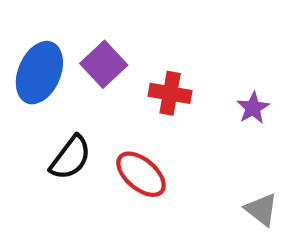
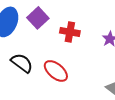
black semicircle: (71, 158) -> (22, 63), turned -90

